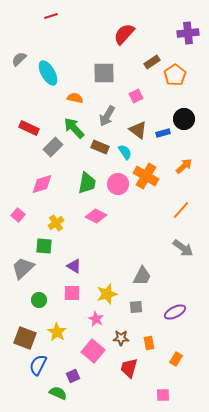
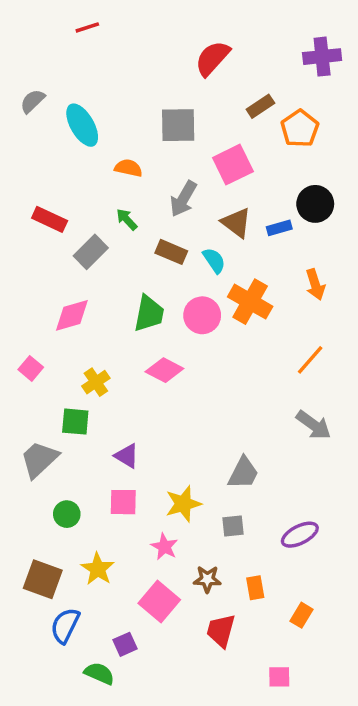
pink square: (136, 96) -> (233, 165), size x1.6
green arrow: (74, 128) -> (127, 219), size x0.6
orange arrow: (184, 166) -> (315, 284), turned 114

